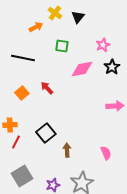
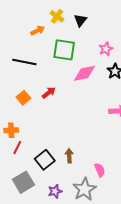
green square: (62, 46) -> (64, 50), size x1.6
red arrow: (47, 88) -> (49, 93), turned 96
black square: (46, 133) -> (45, 160), moved
pink semicircle: (106, 153) -> (100, 170), moved

